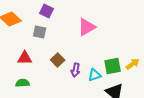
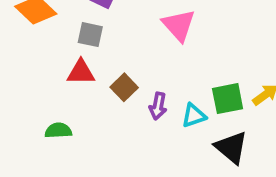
pink triangle: (87, 27) -> (179, 25), turned -42
red triangle: (25, 58) -> (81, 72), moved

